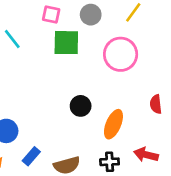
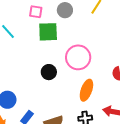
pink circle: (121, 54) -> (78, 57), moved
black circle: (81, 106) -> (49, 72), moved

